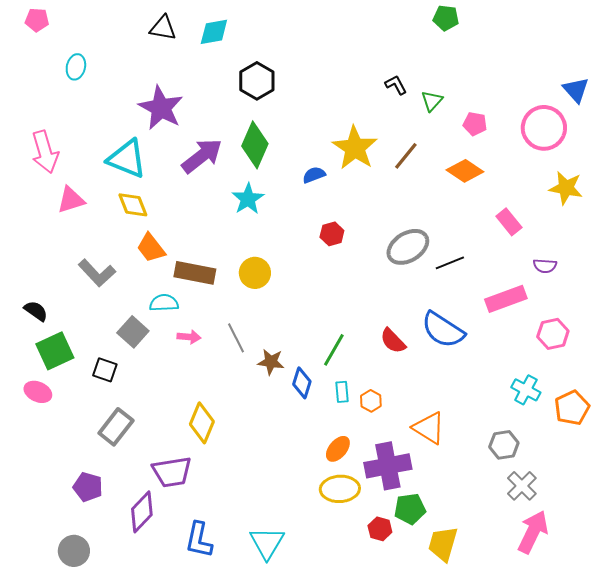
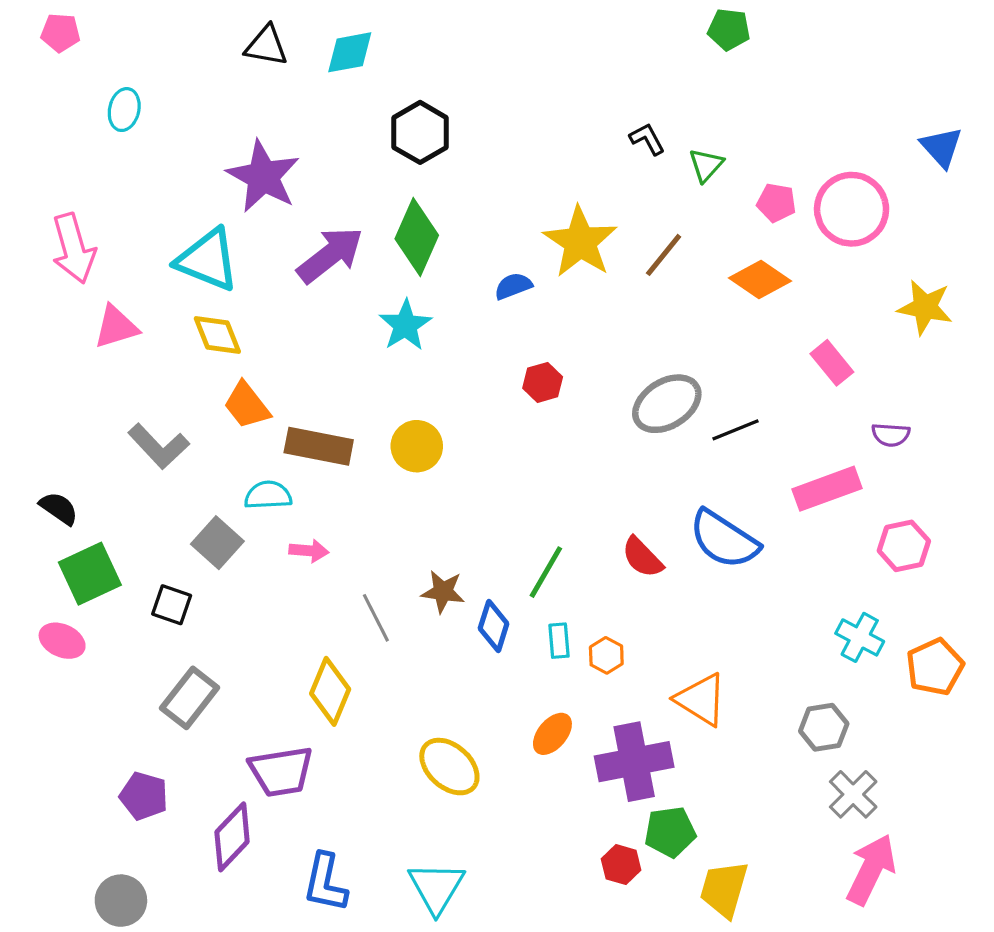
pink circle: (544, 128) -> (852, 209), moved
gray line: (236, 338) -> (376, 618), moved
yellow ellipse: (340, 489) -> (449, 767), moved, turned 45

